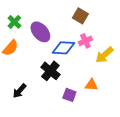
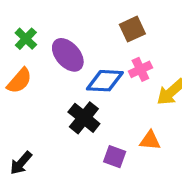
brown square: (80, 16) -> (132, 29), turned 35
black arrow: (19, 91) -> (21, 163), moved

